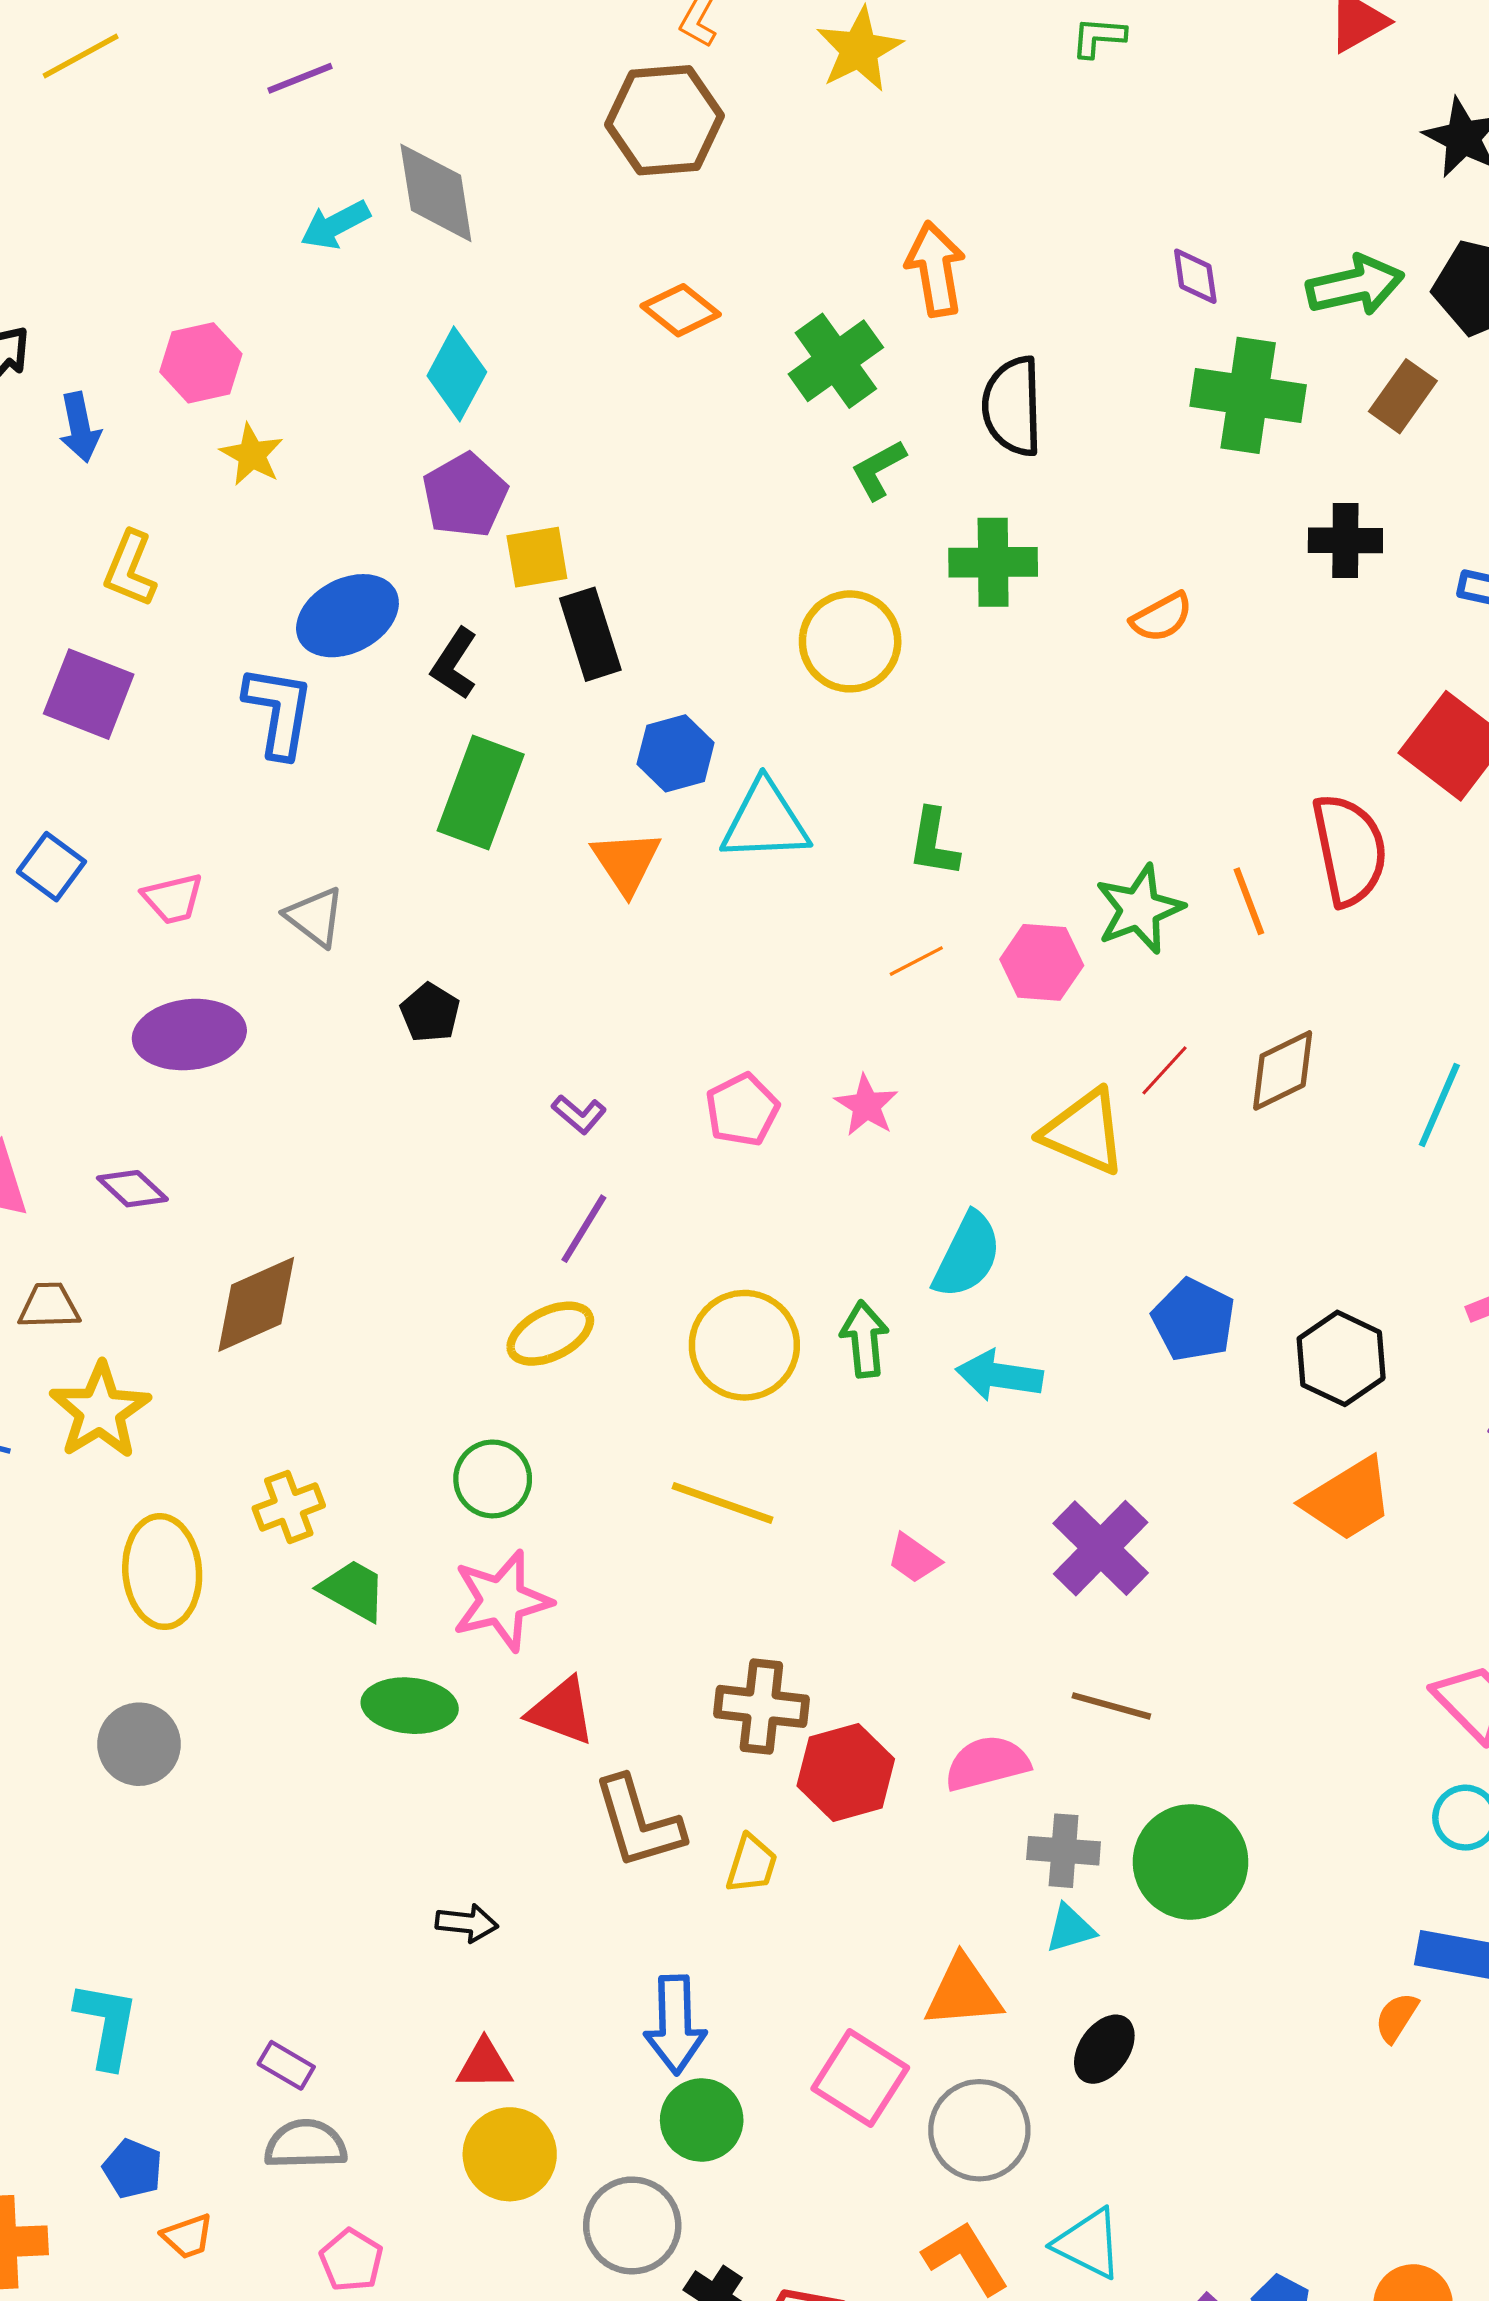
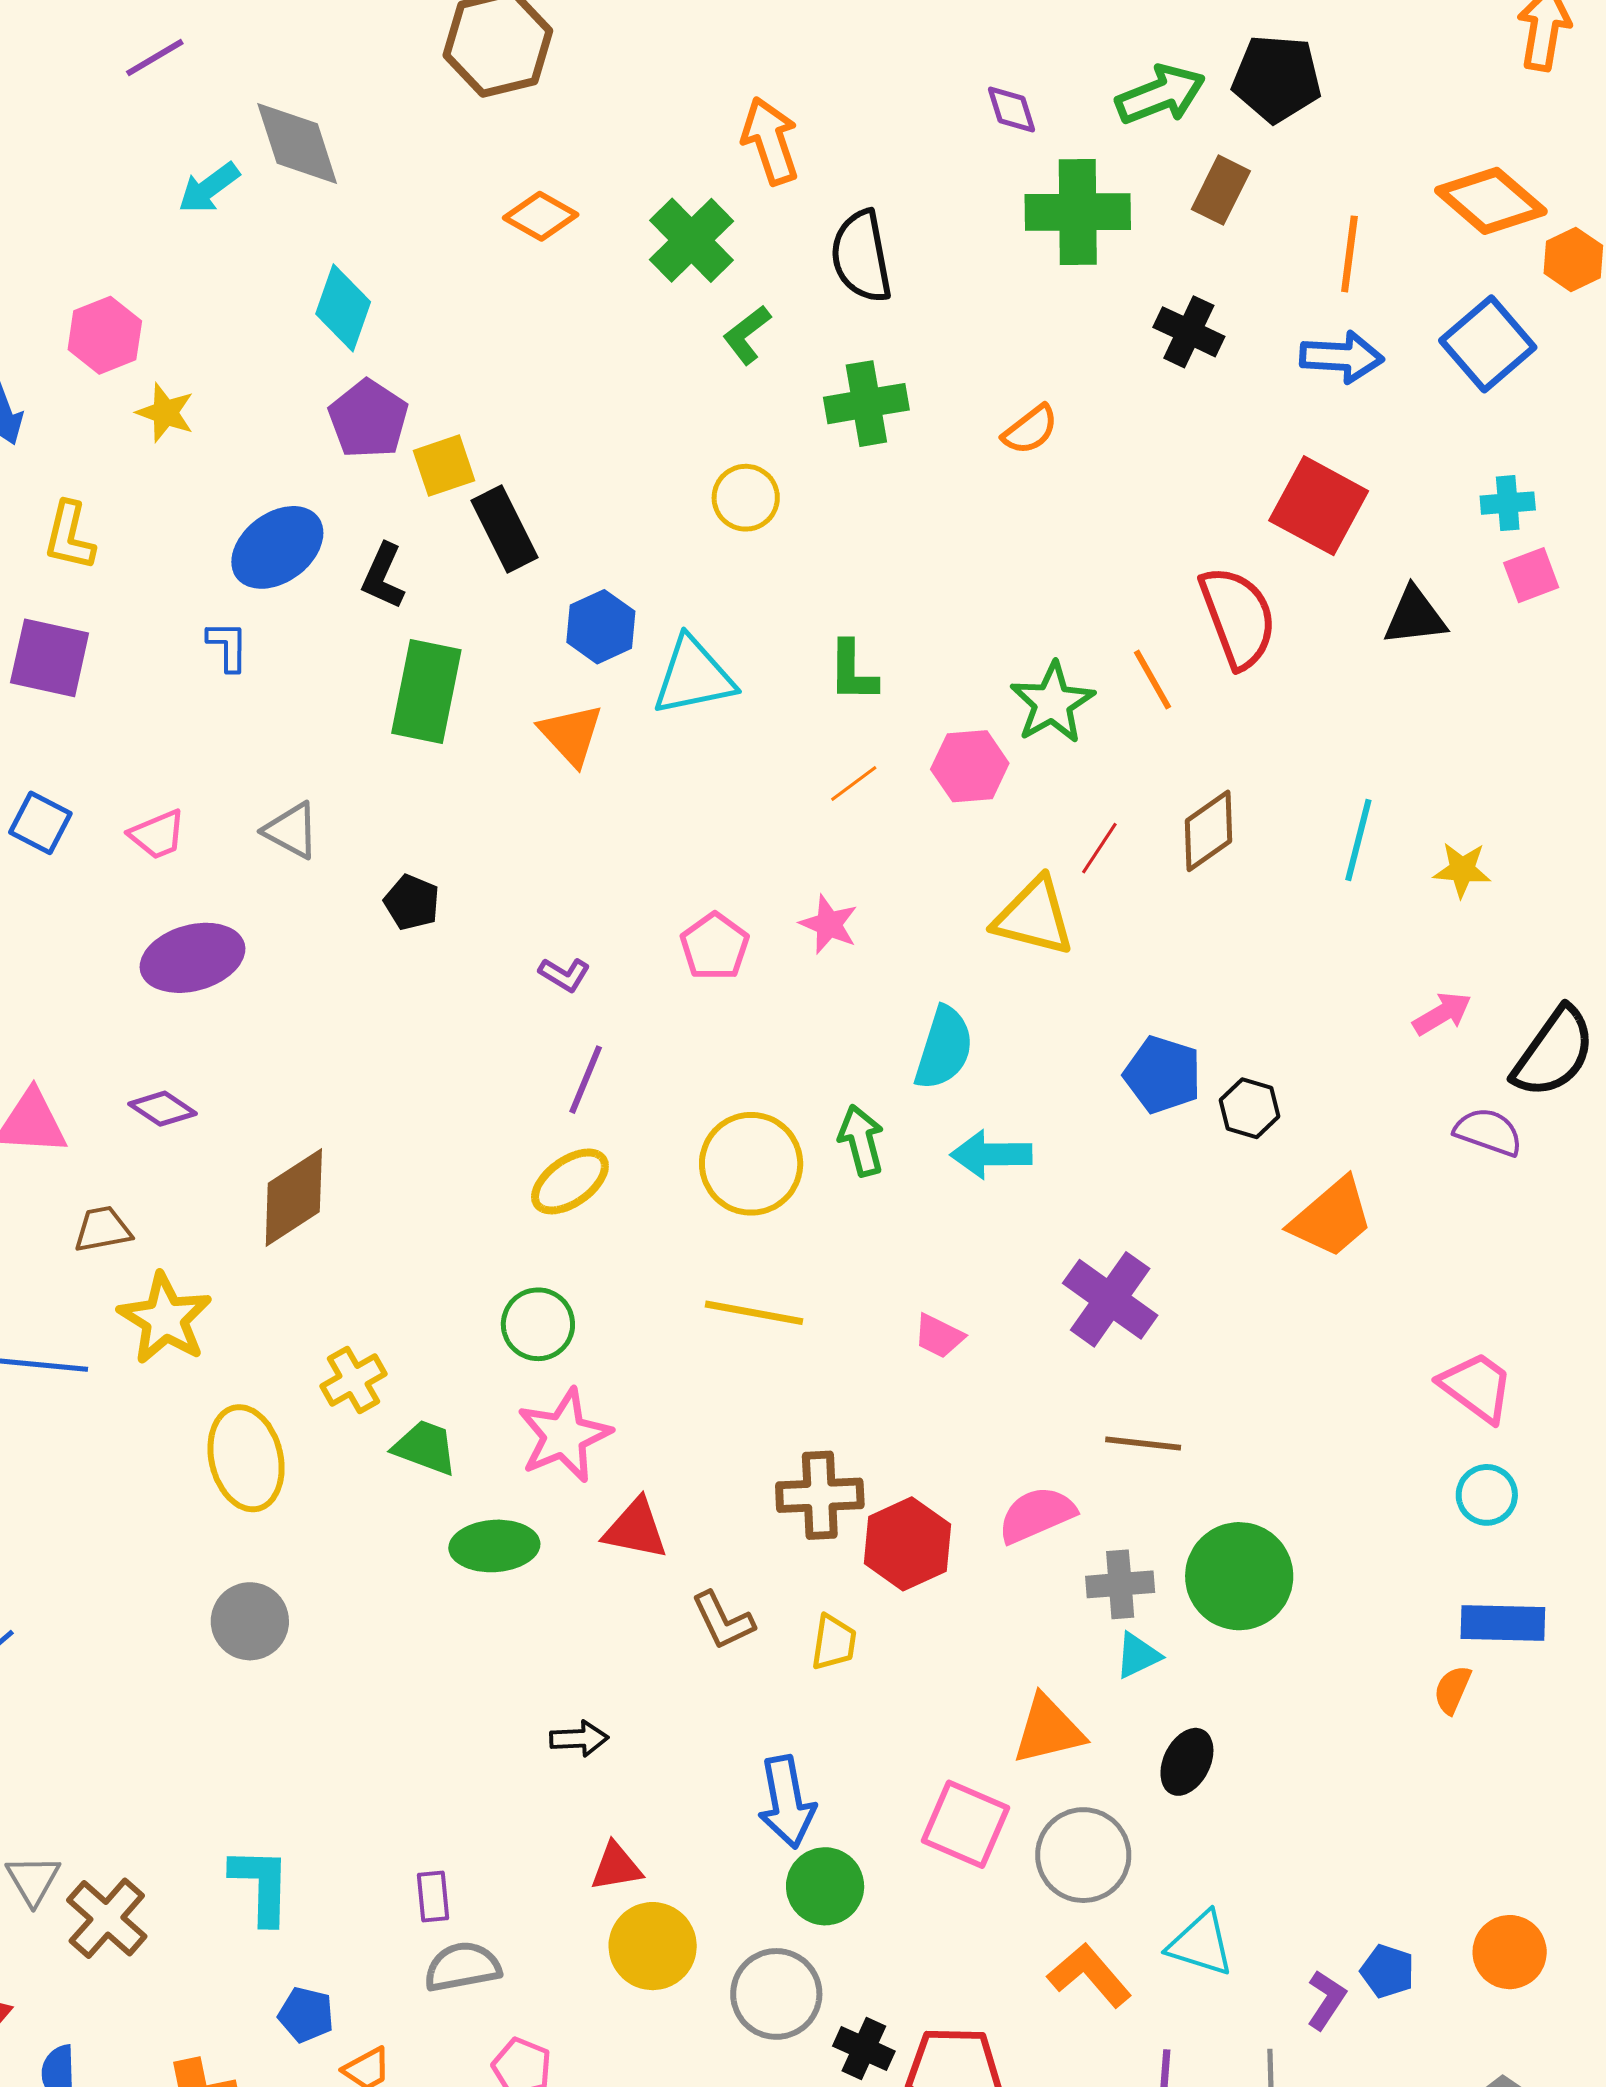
black cross: (1345, 540) -> (1189, 332), turned 34
yellow circle: (850, 641) -> (746, 498), size x0.7
blue L-shape: (279, 711) -> (228, 646), size x0.6
black hexagon: (1341, 1358) -> (1249, 1108), moved, size x0.7
brown L-shape: (638, 1823) -> (723, 1621), size x0.7
purple rectangle: (286, 2065) -> (433, 1897), turned 63

